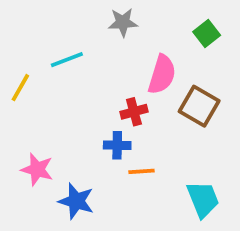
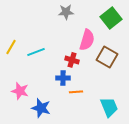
green square: (207, 34) -> (111, 18), size x1.5
cyan line: (67, 60) -> (36, 52), moved
red cross: (134, 112) -> (72, 60), turned 32

